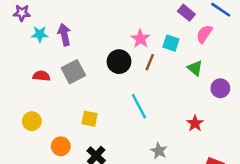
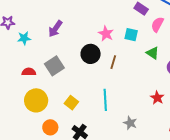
purple arrow: (64, 35) -> (55, 29), moved, turned -126
brown line: (150, 62) -> (113, 62), moved
cyan line: (139, 106) -> (105, 100), moved, turned 30
yellow square: (90, 119) -> (71, 103), turned 32
yellow circle: (32, 121) -> (36, 100), moved, size x1.5

